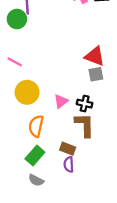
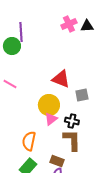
red triangle: (95, 56) -> (61, 79), moved
yellow circle: (27, 92) -> (49, 105), moved

